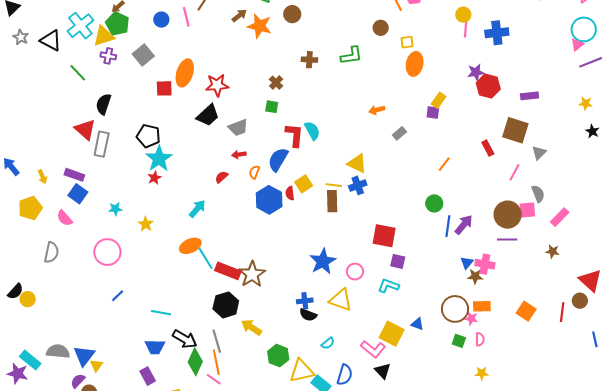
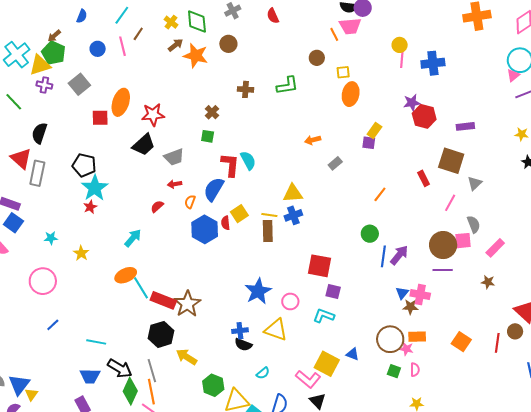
yellow triangle: (357, 163) -> (293, 193), turned -30

